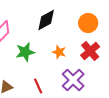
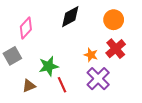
green star: (25, 52) -> (49, 66), moved
orange star: (59, 52) -> (91, 55), moved

